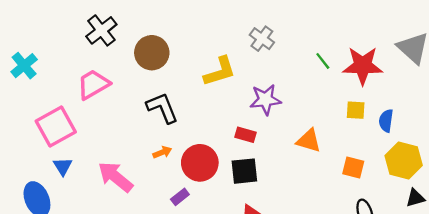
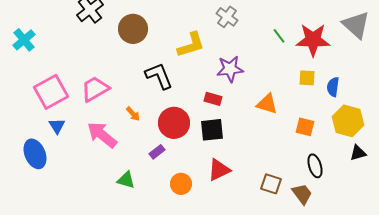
pink trapezoid: (93, 84) -> (95, 89), moved
black L-shape: (162, 108) -> (159, 76), moved
orange arrow: (162, 152) -> (133, 114), moved, turned 70

